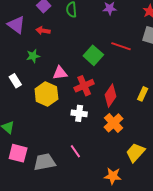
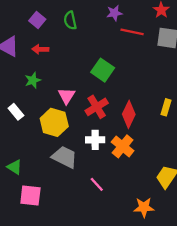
red line: (121, 46) -> (132, 32), moved
pink triangle: (60, 73) -> (67, 96), turned -42
orange cross: (114, 123) -> (123, 146), moved
gray trapezoid: (45, 162) -> (64, 157), moved, turned 45

